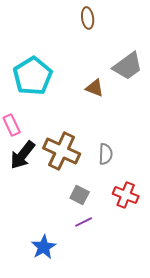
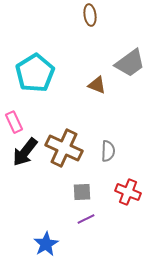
gray square: (80, 195) -> (82, 192), turned -30

